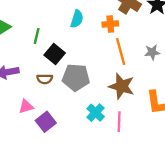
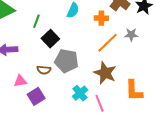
orange line: (121, 51) -> (108, 43), turned 55
gray star: (152, 52) -> (131, 35), moved
brown semicircle: (45, 79) -> (44, 70), moved
pink line: (119, 122) -> (100, 103), turned -30

